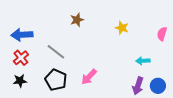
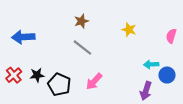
gray line: (56, 52) -> (82, 48), moved
red cross: (21, 58) -> (14, 75), moved
black star: (20, 81) -> (37, 75), moved
blue circle: (158, 86) -> (167, 75), moved

